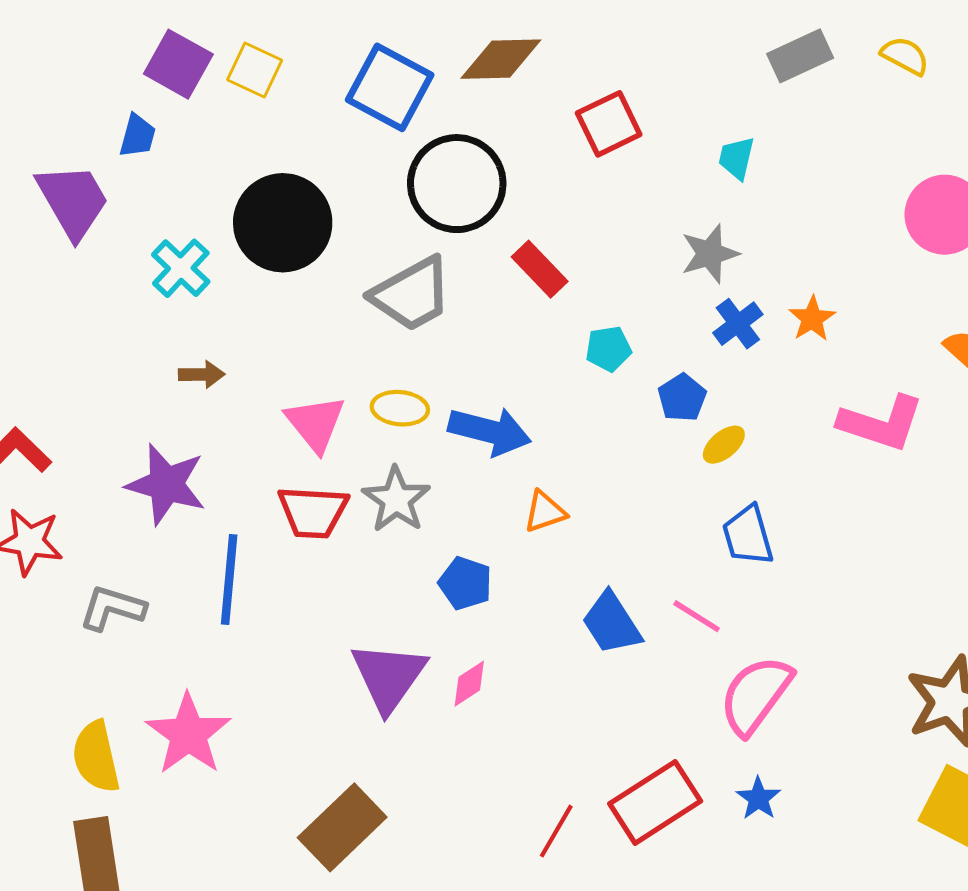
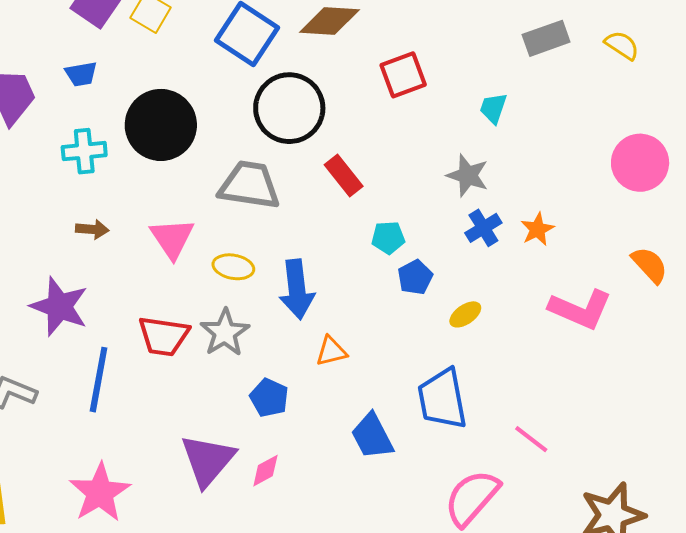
blue trapezoid: (138, 136) -> (81, 74), moved, turned 60
gray star: (710, 254) -> (468, 175), turned 30
cyan cross: (181, 268) -> (84, 151), turned 36
gray trapezoid: (412, 294) -> (249, 185), turned -148
blue pentagon: (682, 398) -> (415, 277), moved
pink triangle: (315, 423) -> (172, 238), moved
blue arrow: (490, 431) -> (297, 289), turned 64
blue trapezoid: (748, 535) -> (442, 399), moved, size x1.4
pink line: (697, 616) -> (531, 439), moved
pink star: (188, 734) -> (100, 493), moved

